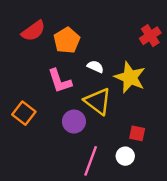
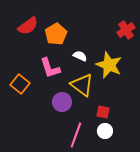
orange square: (24, 113) -> (20, 84), moved
red square: (137, 133) -> (103, 112), moved

